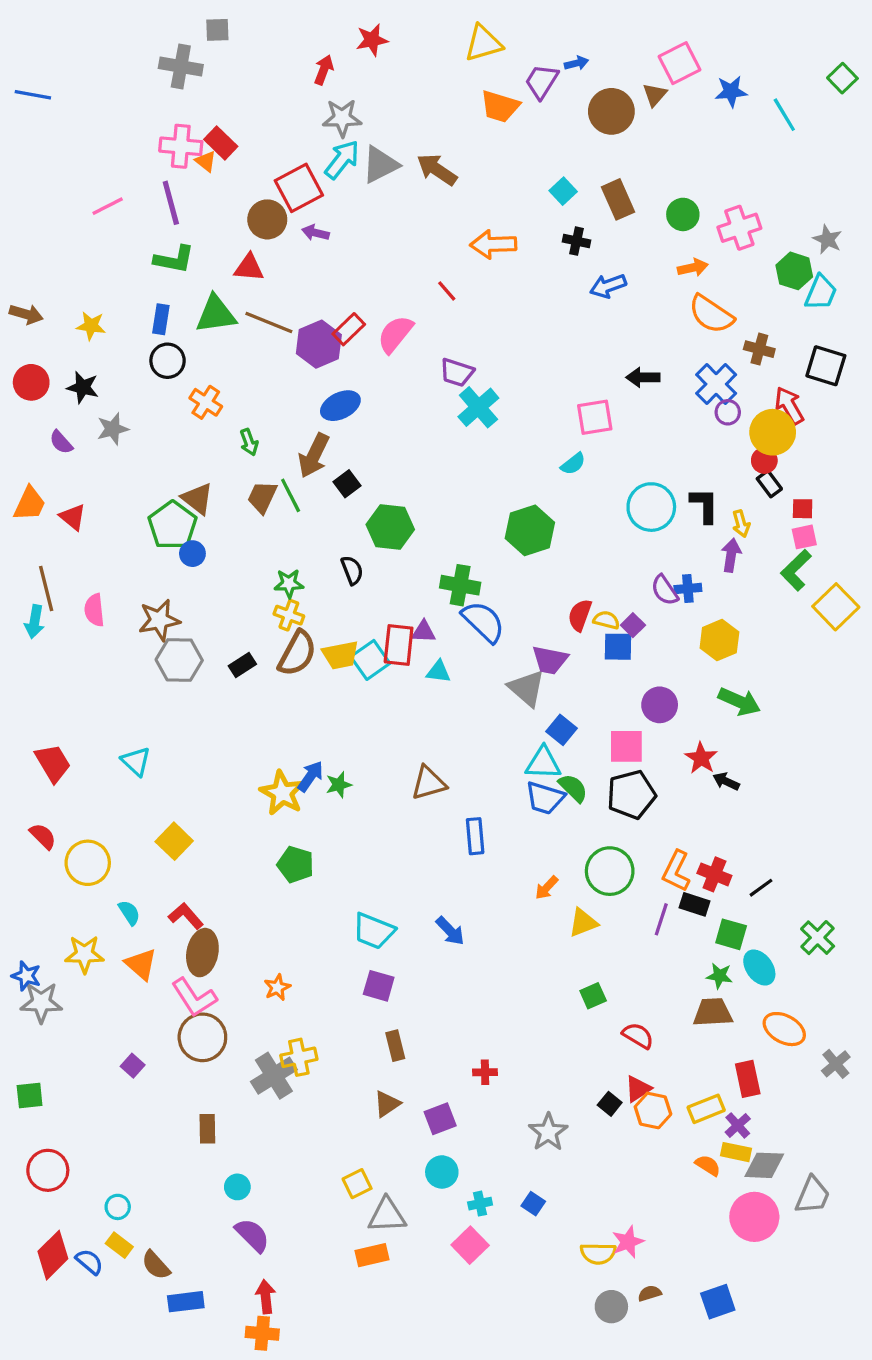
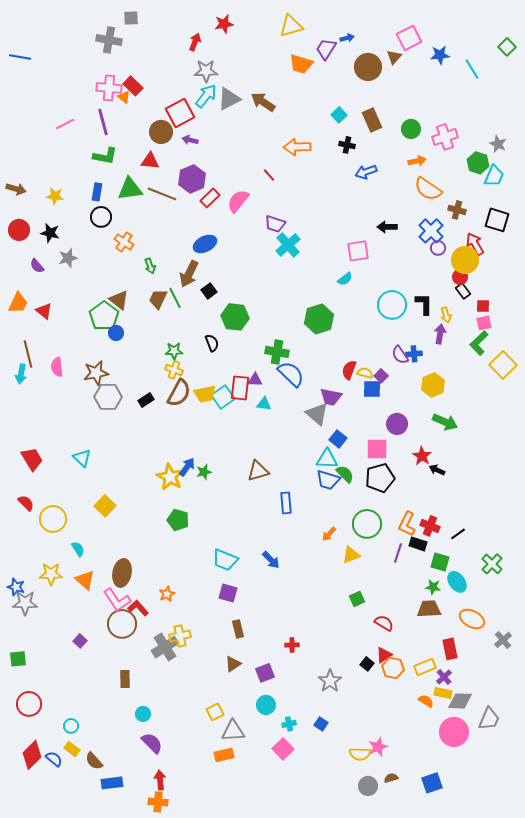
purple hexagon: (319, 344) -> (192, 179), moved
red L-shape: (186, 916) -> (138, 608), moved

